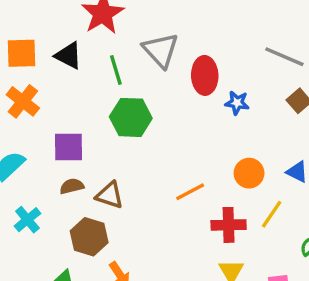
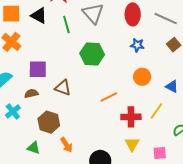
red ellipse: (205, 75) -> (133, 14), moved
green hexagon: (131, 117) -> (92, 54), moved
orange circle: (249, 173) -> (142, 77), moved
brown semicircle: (72, 186) -> (31, 94), moved
brown triangle: (110, 195) -> (63, 88), moved

